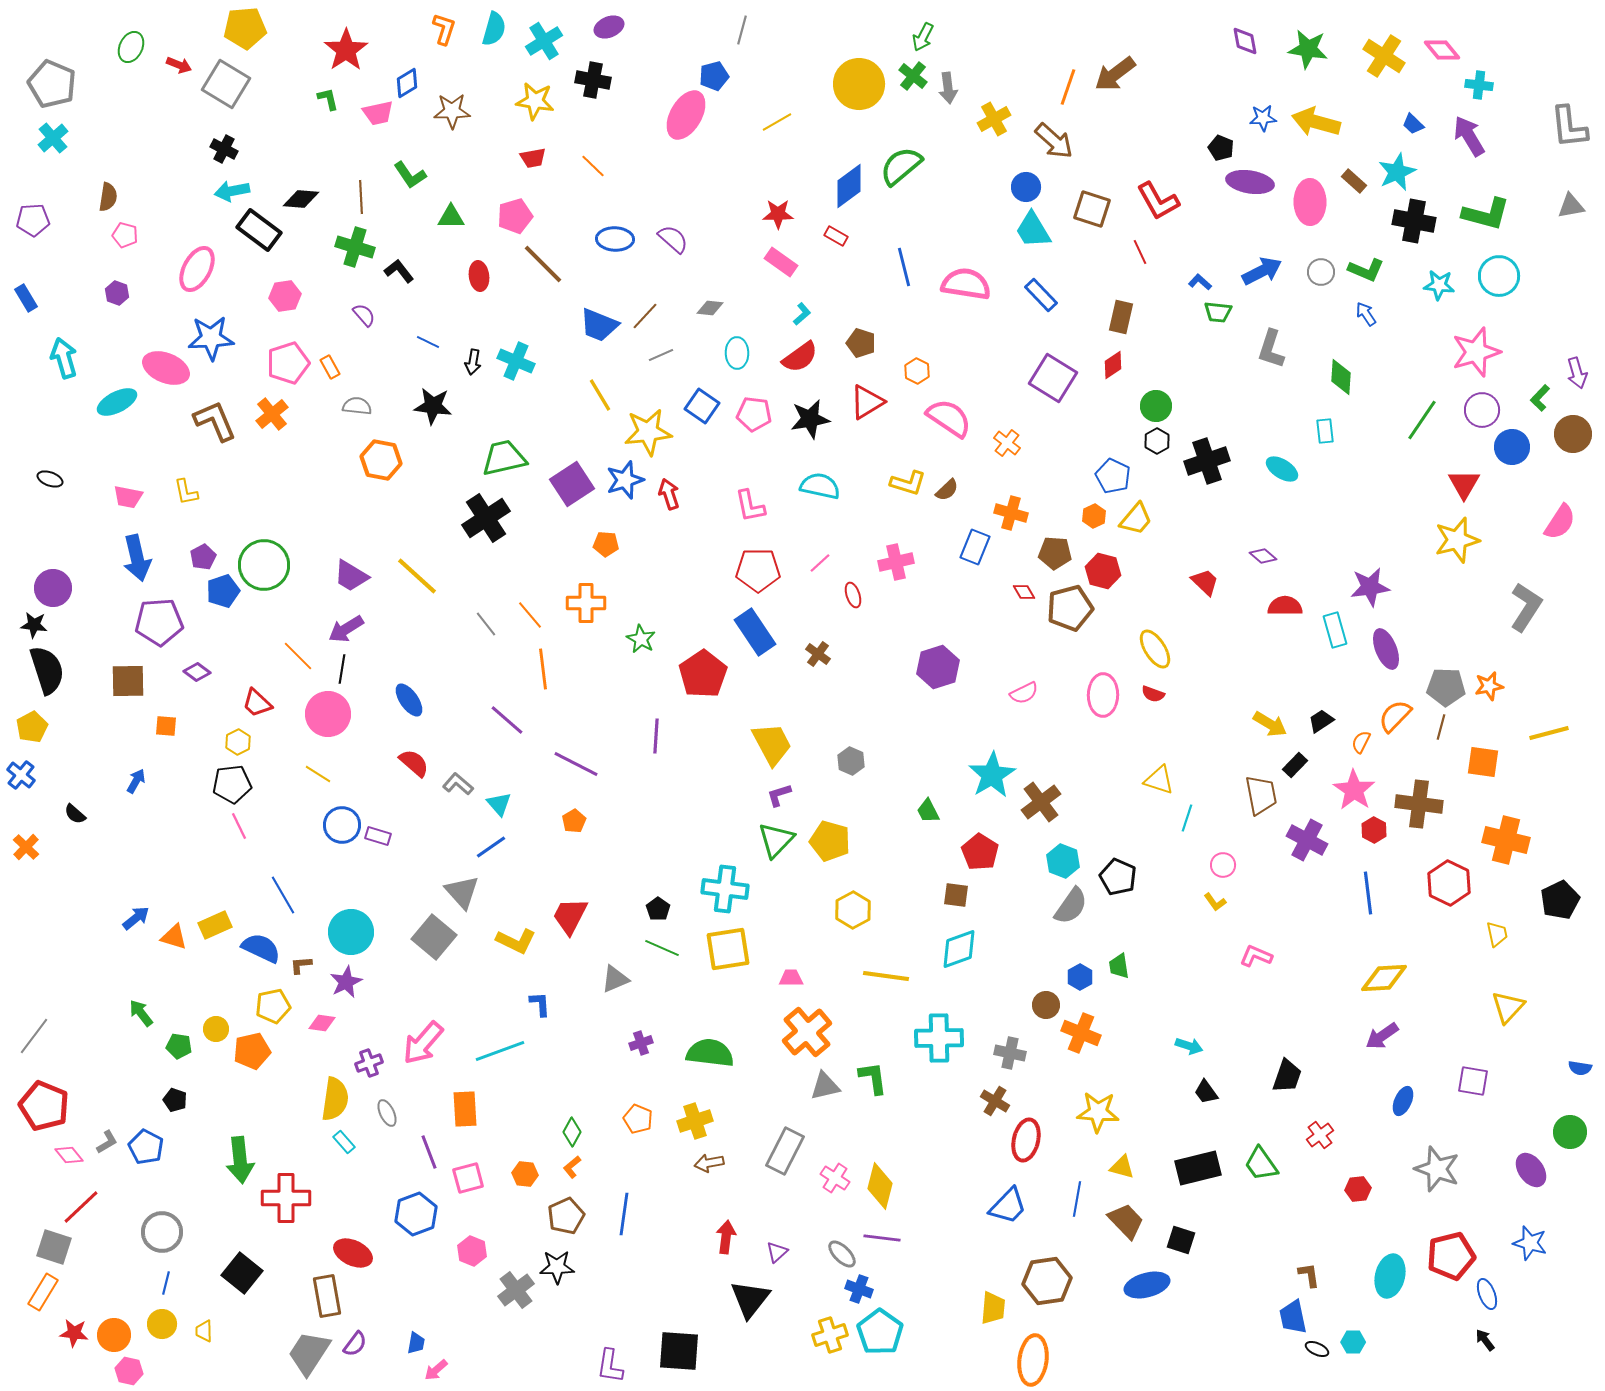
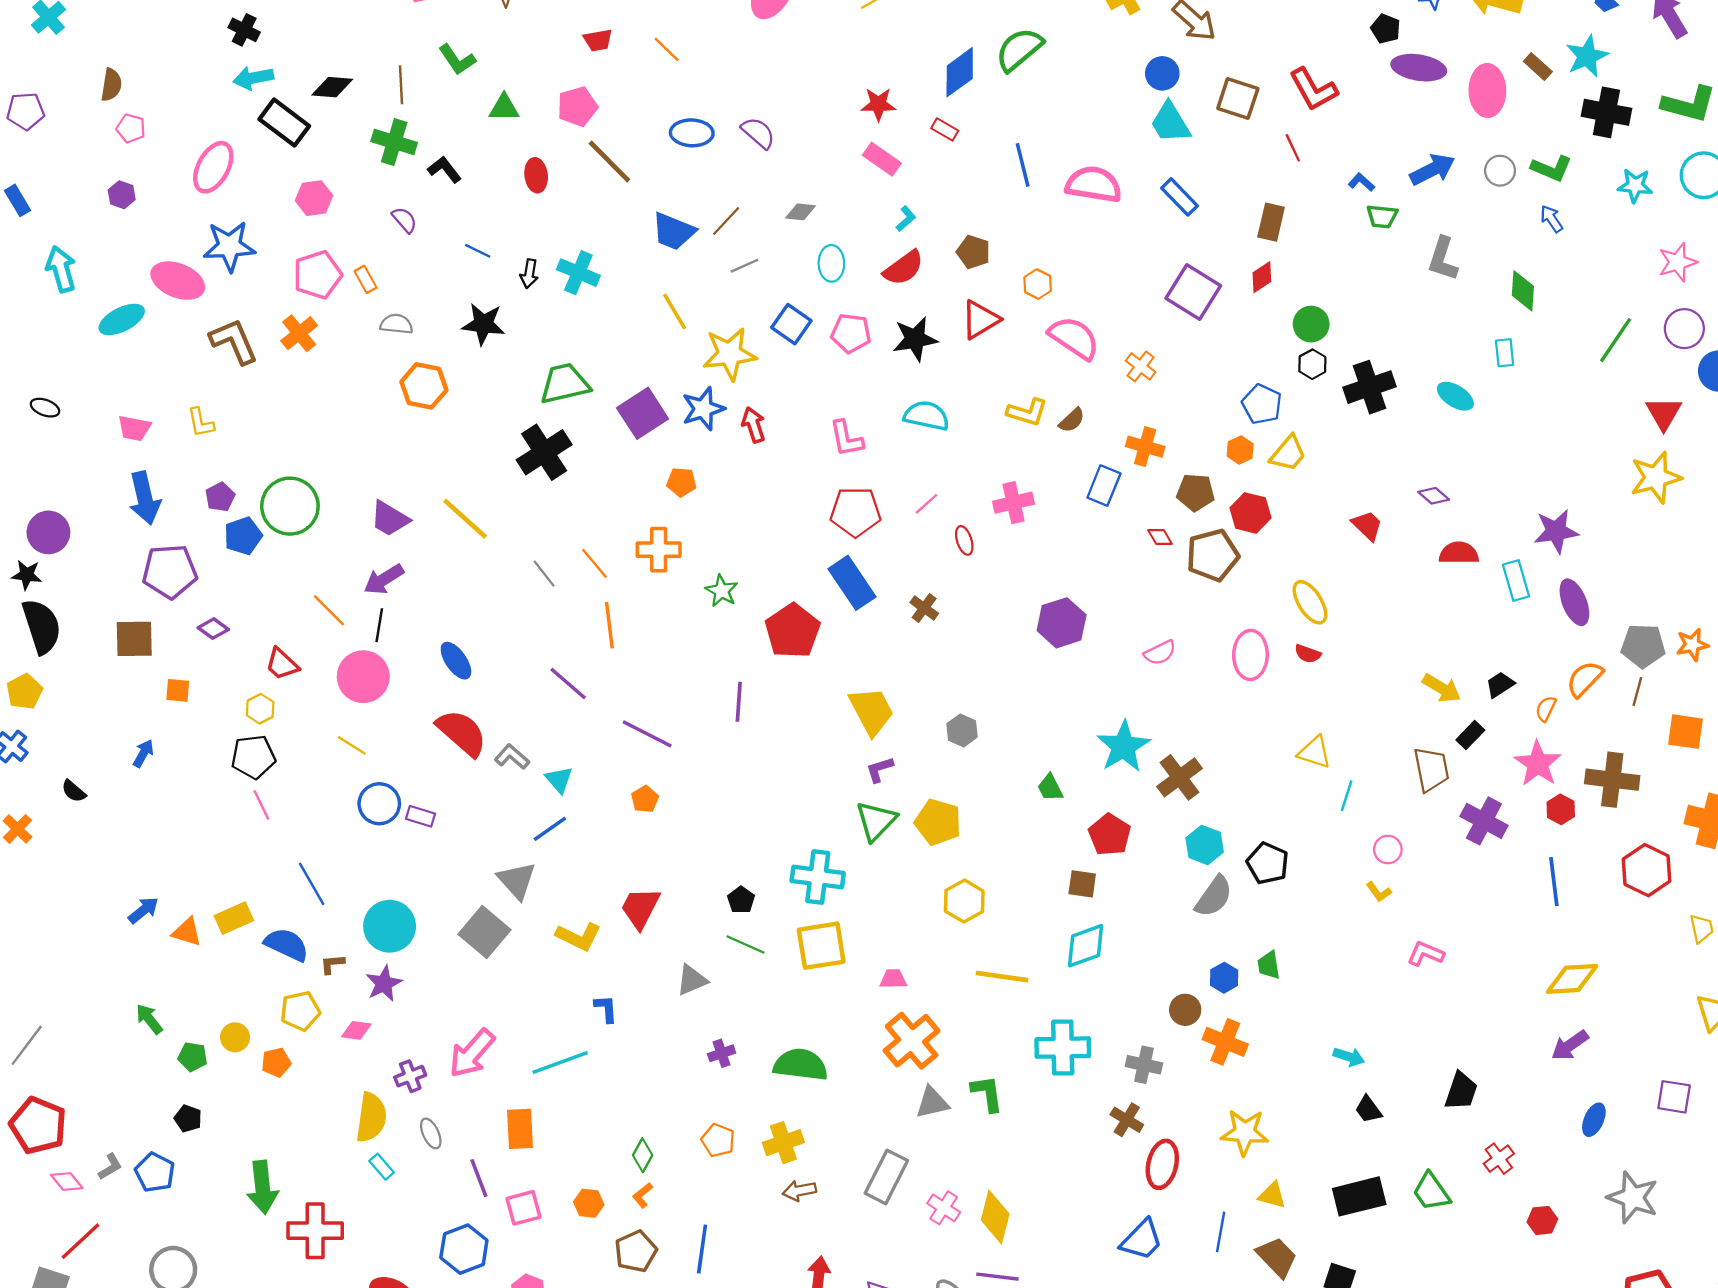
pink star: (1476, 352) -> (1677, 262), size x0.7
red semicircle: (414, 763) -> (462, 733), size x1.5
orange pentagon: (252, 1051) -> (276, 1062), size x0.7

